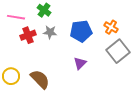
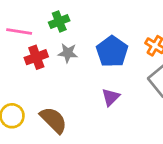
green cross: (44, 10) -> (59, 21), turned 32
blue pentagon: (81, 31) -> (112, 51), turned -30

